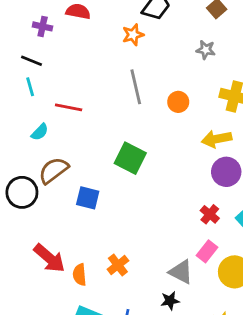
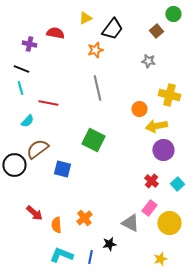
orange circle: (178, 102) -> (139, 109), moved
red arrow: (49, 258) -> (34, 213), size x0.7
black star: (170, 301) -> (109, 244), moved

